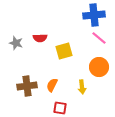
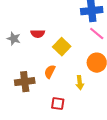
yellow square: (64, 51) -> (62, 47), turned -30
orange semicircle: (52, 85) -> (50, 72), moved

